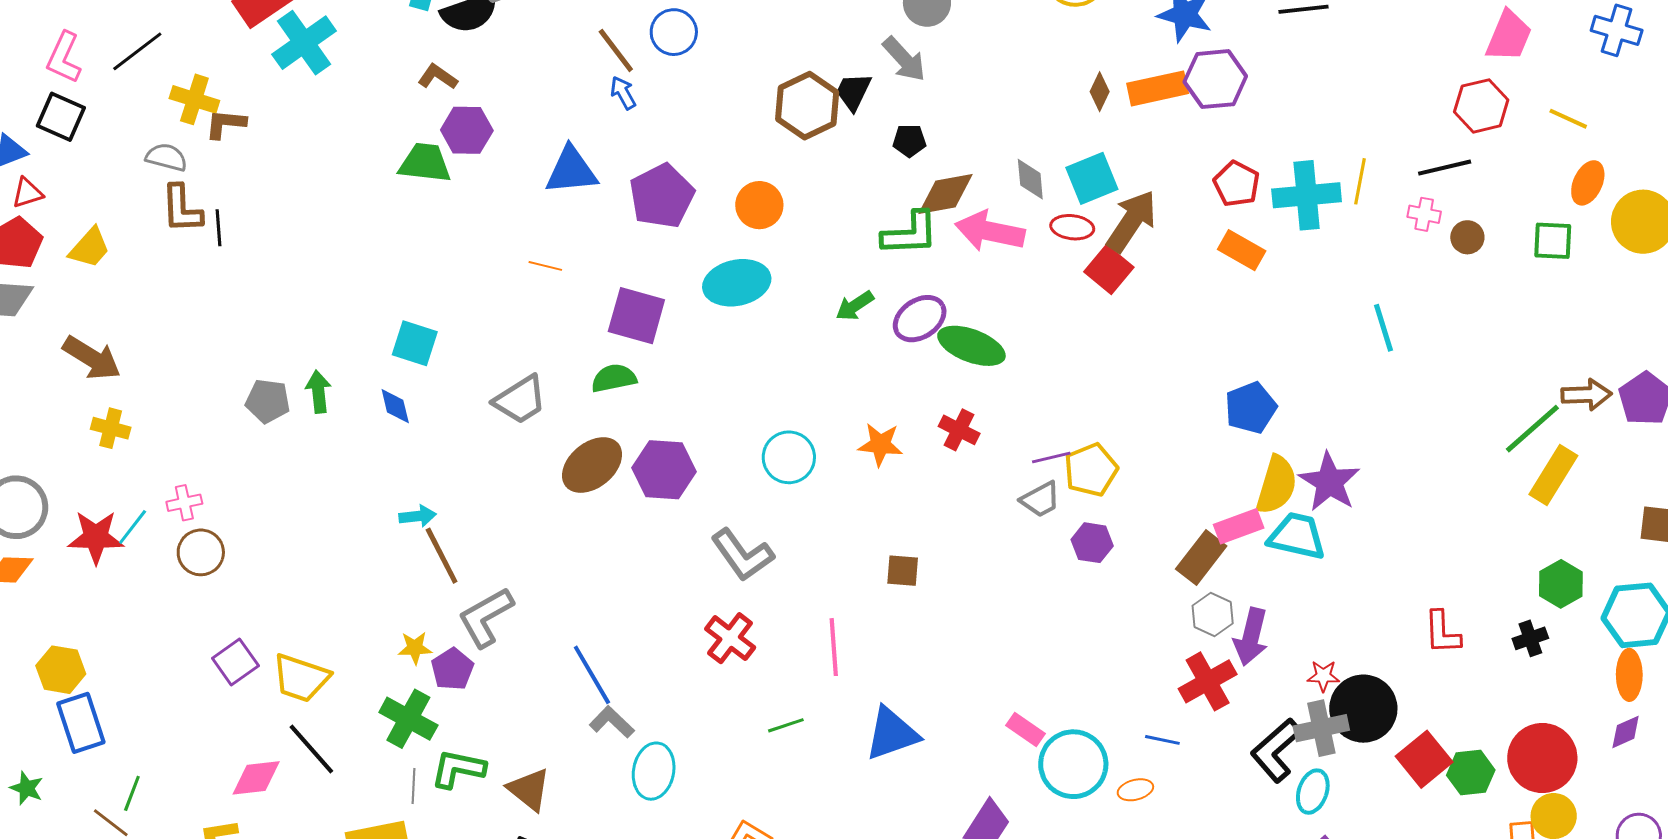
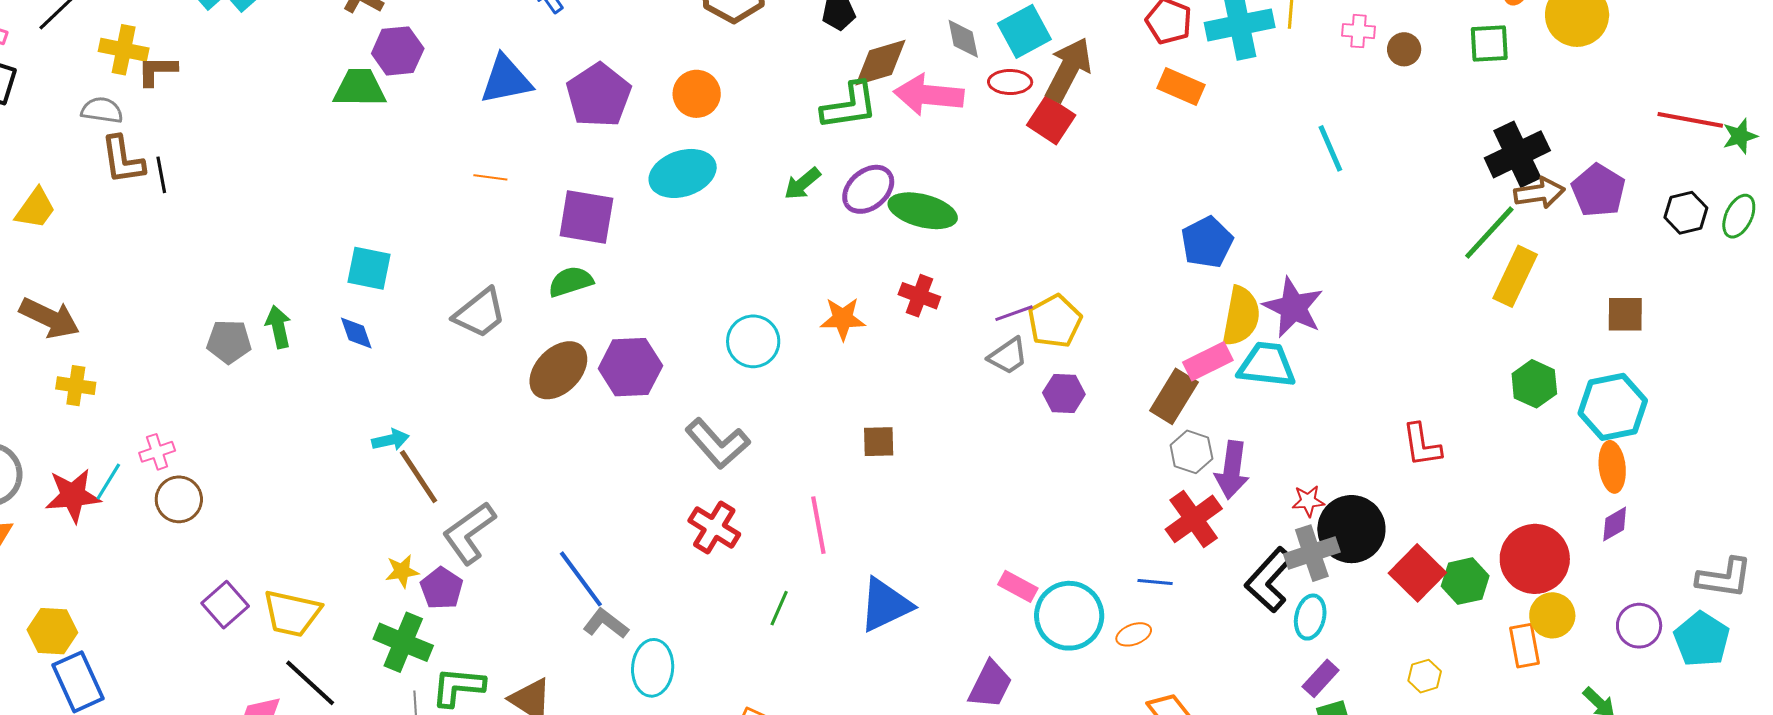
black cross: (1530, 638) -> (1517, 154), moved, size x1.8
green line: (786, 725) -> (779, 608), turned -42

